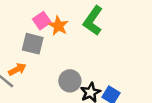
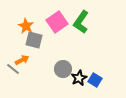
pink square: (42, 21) -> (57, 22), moved, size x1.5
orange star: (58, 26) -> (26, 26), moved

